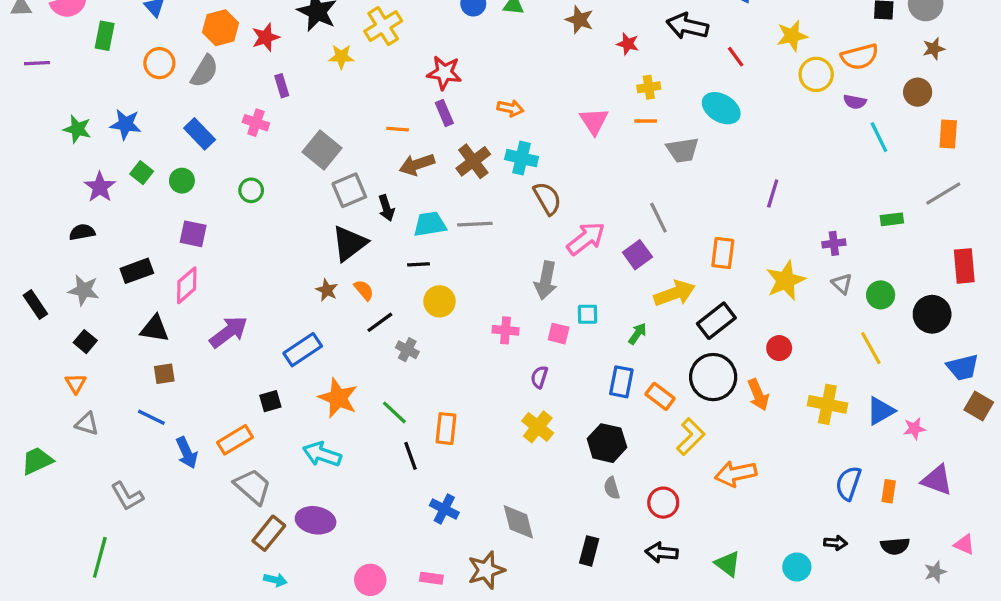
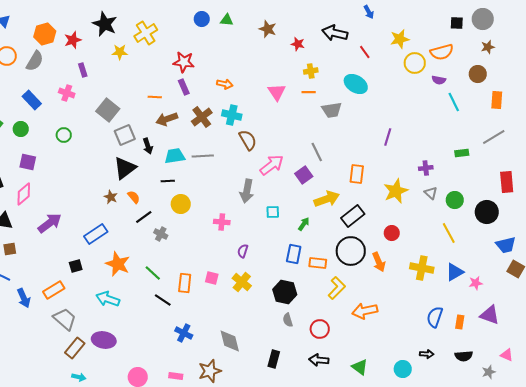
pink square: (559, 334) -> (212, 278), moved
orange rectangle: (660, 396) -> (318, 263), turned -30
black line: (410, 456) -> (163, 300), turned -36

